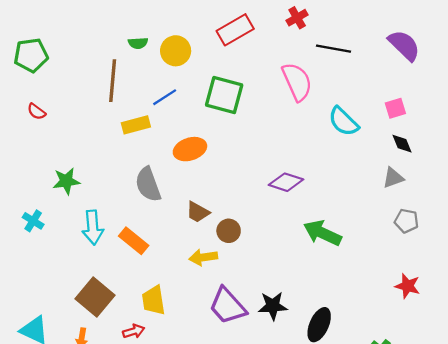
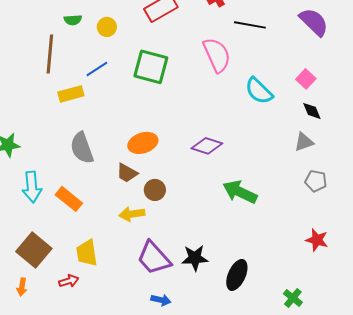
yellow circle: (176, 51) -> (107, 27), size x0.7
pink square: (395, 108) -> (306, 79), turned -30
orange ellipse: (190, 149) -> (143, 143), moved

